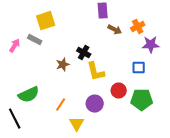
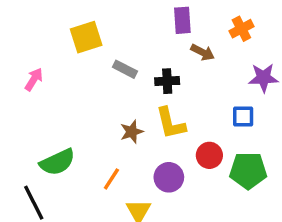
orange cross: (138, 27) -> (241, 29), moved
gray rectangle: (35, 40) -> (125, 69), moved
black cross: (84, 53) -> (167, 81), moved, turned -32
brown star: (63, 65) -> (132, 132), moved

